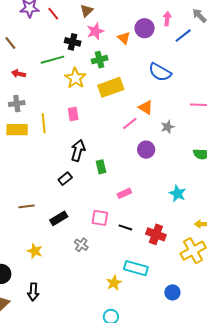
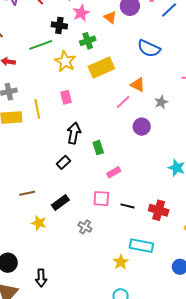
pink rectangle: (124, 193) -> (114, 172), moved
yellow star: (35, 251) -> (39, 223), moved

